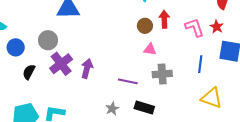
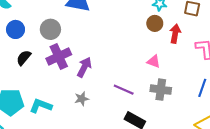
brown circle: (145, 26) -> (155, 23), moved
gray star: (112, 109) -> (82, 99), moved

